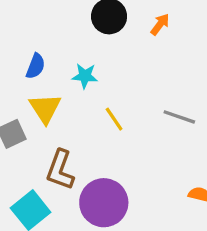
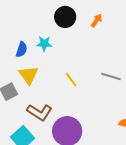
cyan star: (85, 76) -> (44, 44), moved
brown L-shape: (60, 170) -> (40, 112), turned -75

